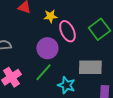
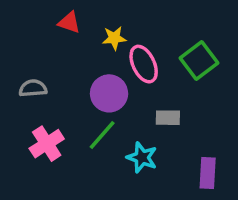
gray rectangle: (90, 67) -> (168, 118), moved, size x0.6

